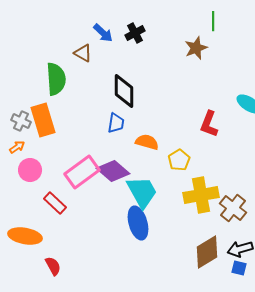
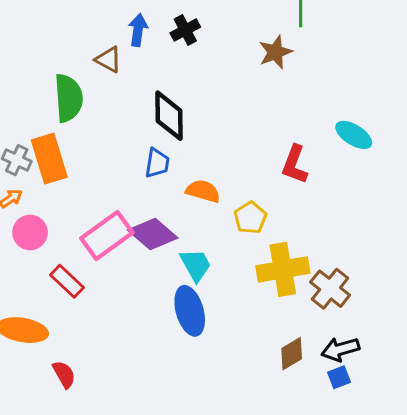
blue arrow: (103, 33) -> (138, 30), turned -125
cyan trapezoid: (142, 192) -> (196, 265), size x0.7
brown diamond: (207, 252) -> (292, 354), size x0.7
blue square: (239, 268) -> (339, 377), turned -35

